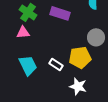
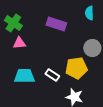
green cross: (28, 12) -> (13, 23), moved
cyan trapezoid: (28, 65) -> (24, 76), turned -65

